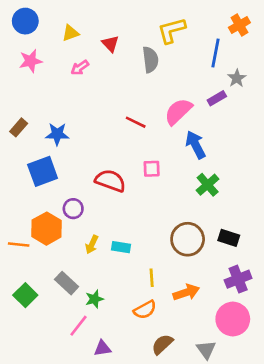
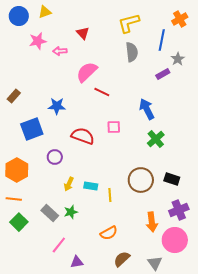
yellow triangle: (71, 33) -> (45, 12), moved
gray semicircle: (150, 60) -> (132, 52), moved
pink star: (31, 61) -> (38, 41), moved
pink arrow: (80, 68) -> (60, 51), turned 32
pink semicircle: (178, 111) -> (87, 72), moved
blue star: (57, 134) -> (57, 106), moved
orange hexagon: (47, 229) -> (17, 170), moved
orange line: (19, 245) -> (14, 199), moved
yellow line: (152, 278) -> (110, 195), moved
orange arrow: (186, 292) -> (152, 222), moved, turned 102
green star: (94, 299) -> (71, 212), moved

